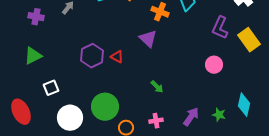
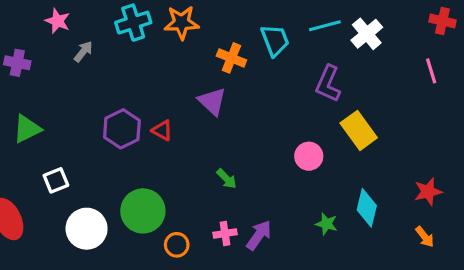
purple cross: (36, 17) -> (17, 63), moved
yellow rectangle: (249, 40) -> (359, 130), moved
pink circle: (214, 65) -> (309, 156), moved
purple arrow: (191, 117) -> (259, 235), moved

